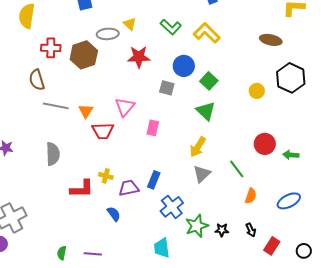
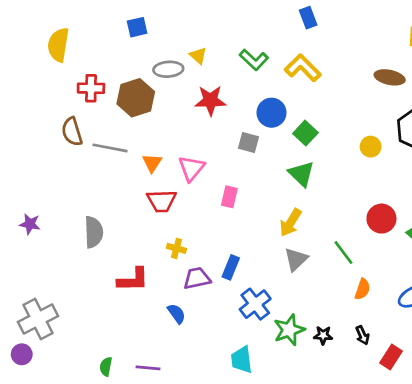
gray line: (56, 106) -> (110, 148), moved
orange triangle: (86, 111) -> (152, 163), moved
yellow cross: (106, 176) -> (176, 248), moved

